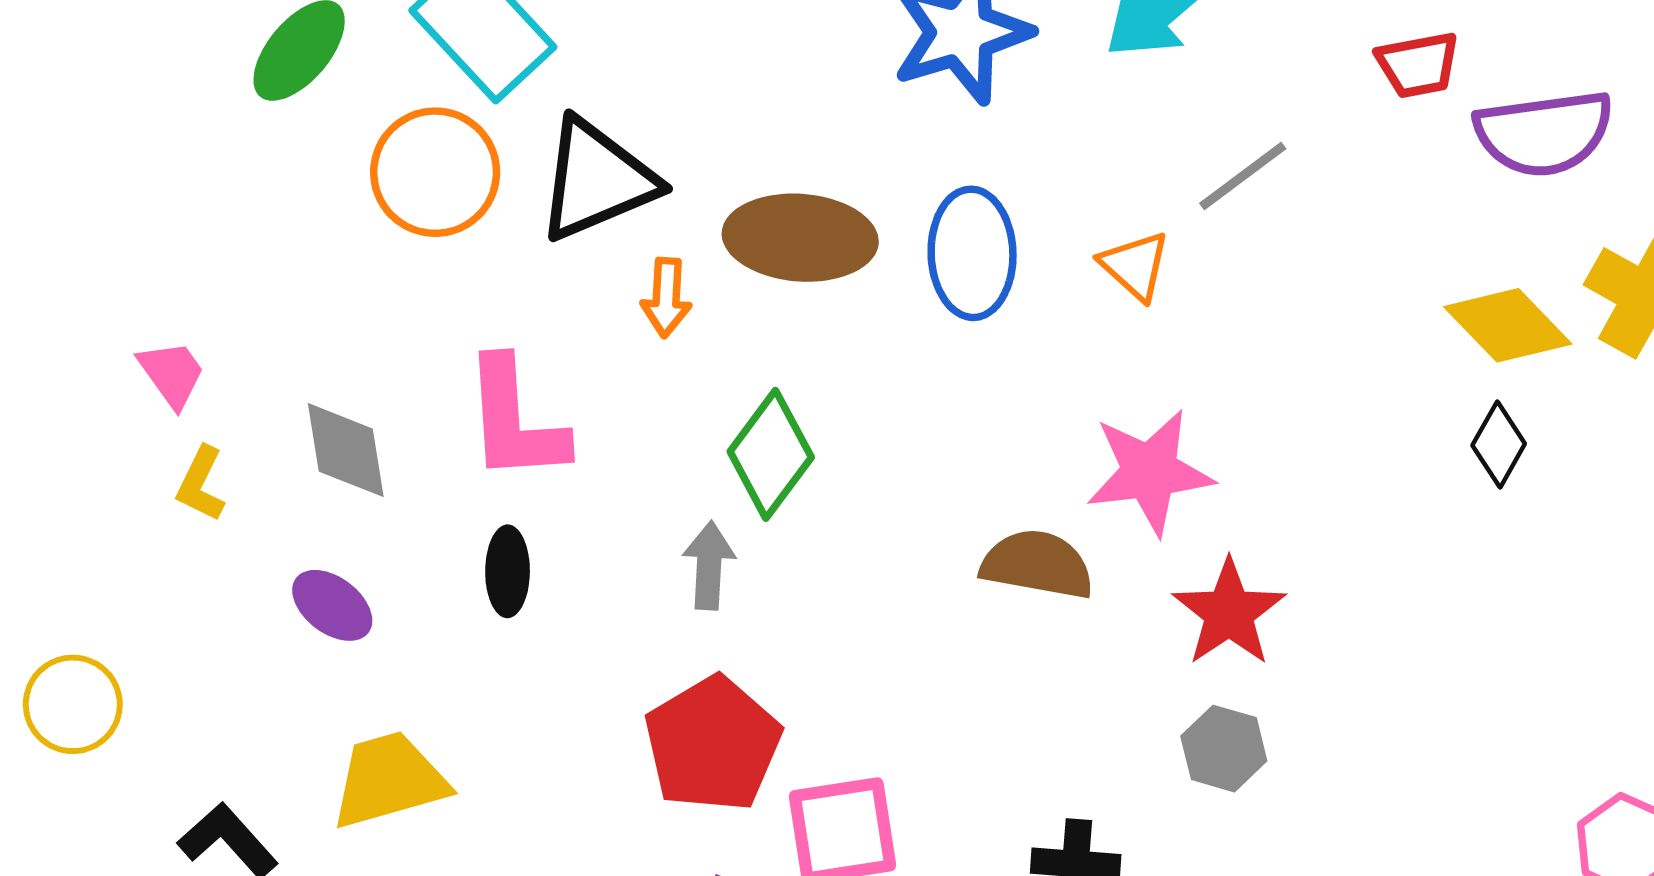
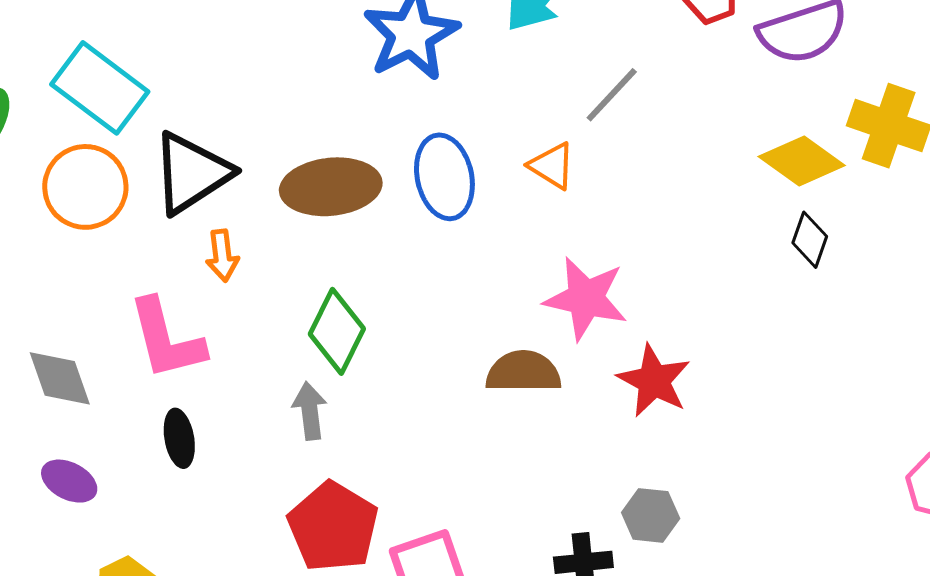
orange arrow: (666, 298) -> (222, 256), moved
pink star: (1150, 472) -> (586, 298), turned 30
gray hexagon: (1224, 749) -> (651, 515), moved

